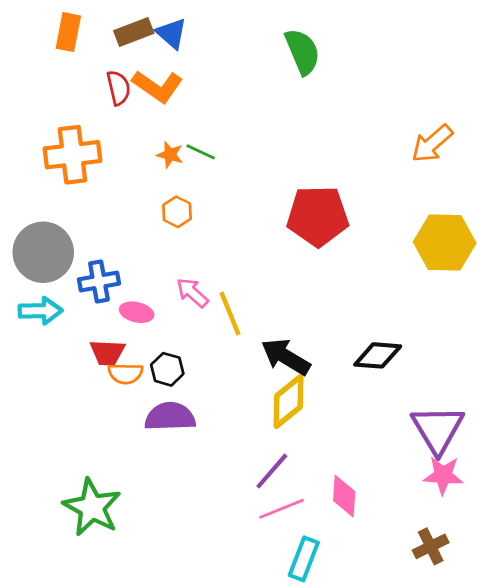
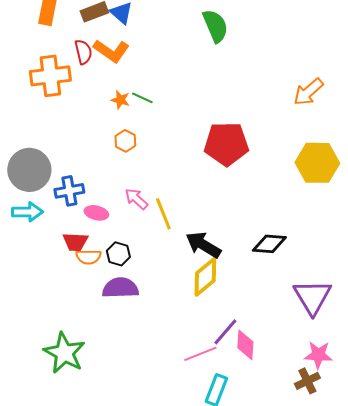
orange cross: (72, 155) -> (50, 76), moved
purple line: (272, 471) -> (225, 332), moved
pink star: (443, 475) -> (318, 355), moved

